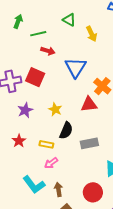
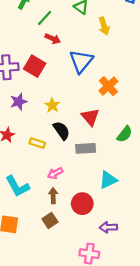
green line: (38, 34) -> (45, 18), turned -42
red triangle: (89, 104) -> (90, 117), moved, turned 48
black semicircle: (66, 131) -> (61, 130), turned -66
pink arrow: (51, 163) -> (55, 173), moved
brown arrow: (58, 189) -> (53, 196), moved

